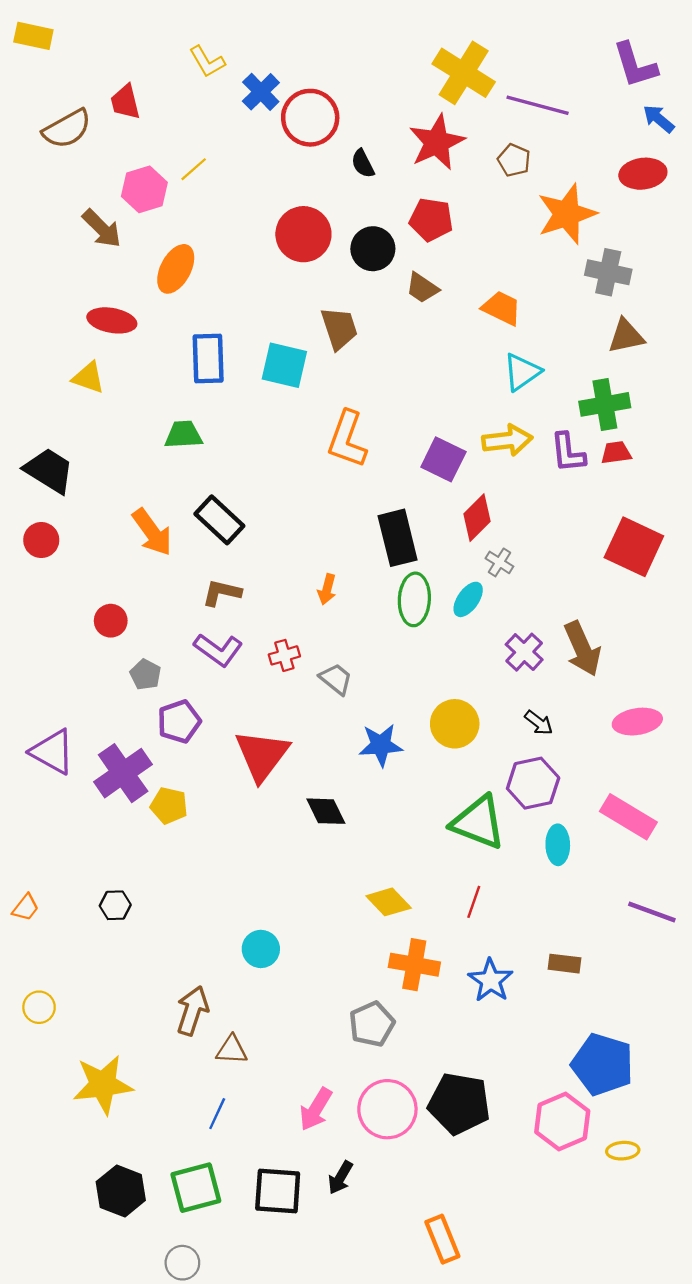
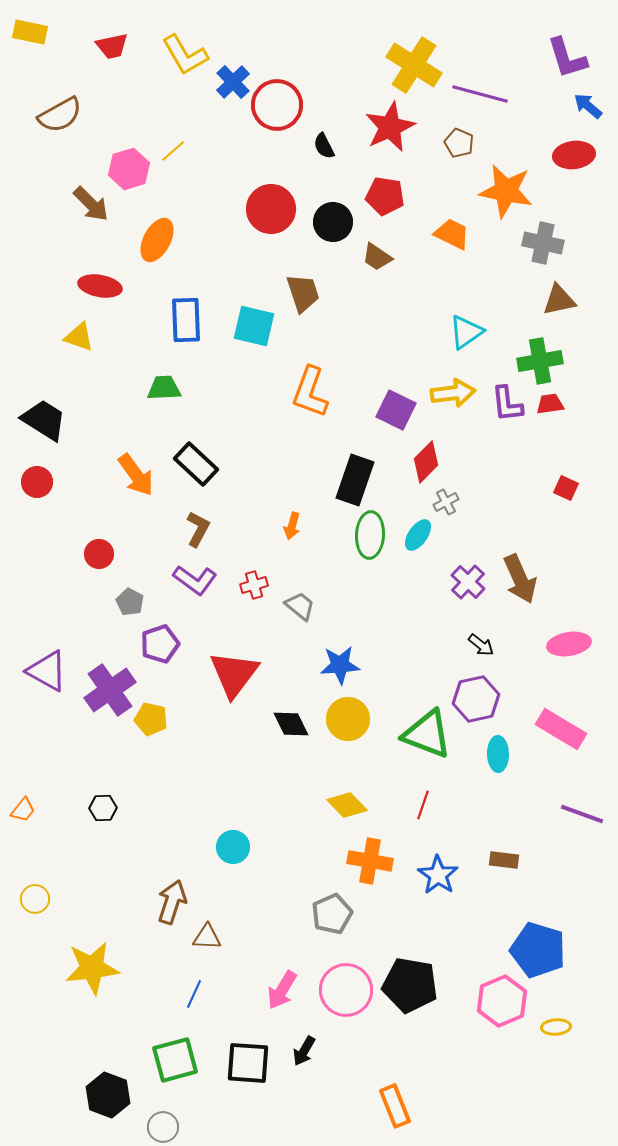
yellow L-shape: (207, 62) -> (185, 55), size x1.4
red trapezoid: (125, 102) -> (112, 46), moved, turned -88
orange star: (567, 214) -> (506, 191), turned 30
orange trapezoid: (502, 308) -> (452, 234), moved
black rectangle: (398, 538) -> (355, 480), turned 33
red square: (634, 547) -> (566, 488), size x0.5
gray cross: (499, 562) -> (446, 502), turned 30
brown L-shape: (222, 593) -> (198, 529), turned 105
yellow circle: (455, 724) -> (348, 719), moved
black hexagon: (121, 1191) -> (108, 1095), moved

